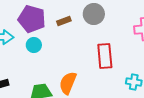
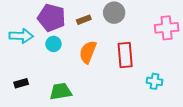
orange semicircle: (68, 83) -> (88, 52), moved

